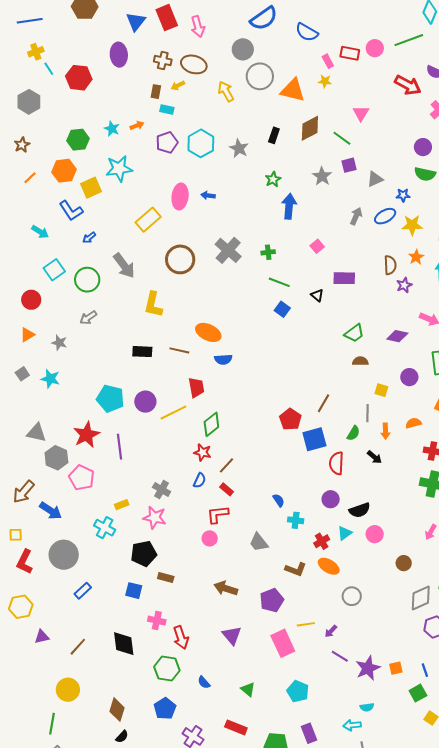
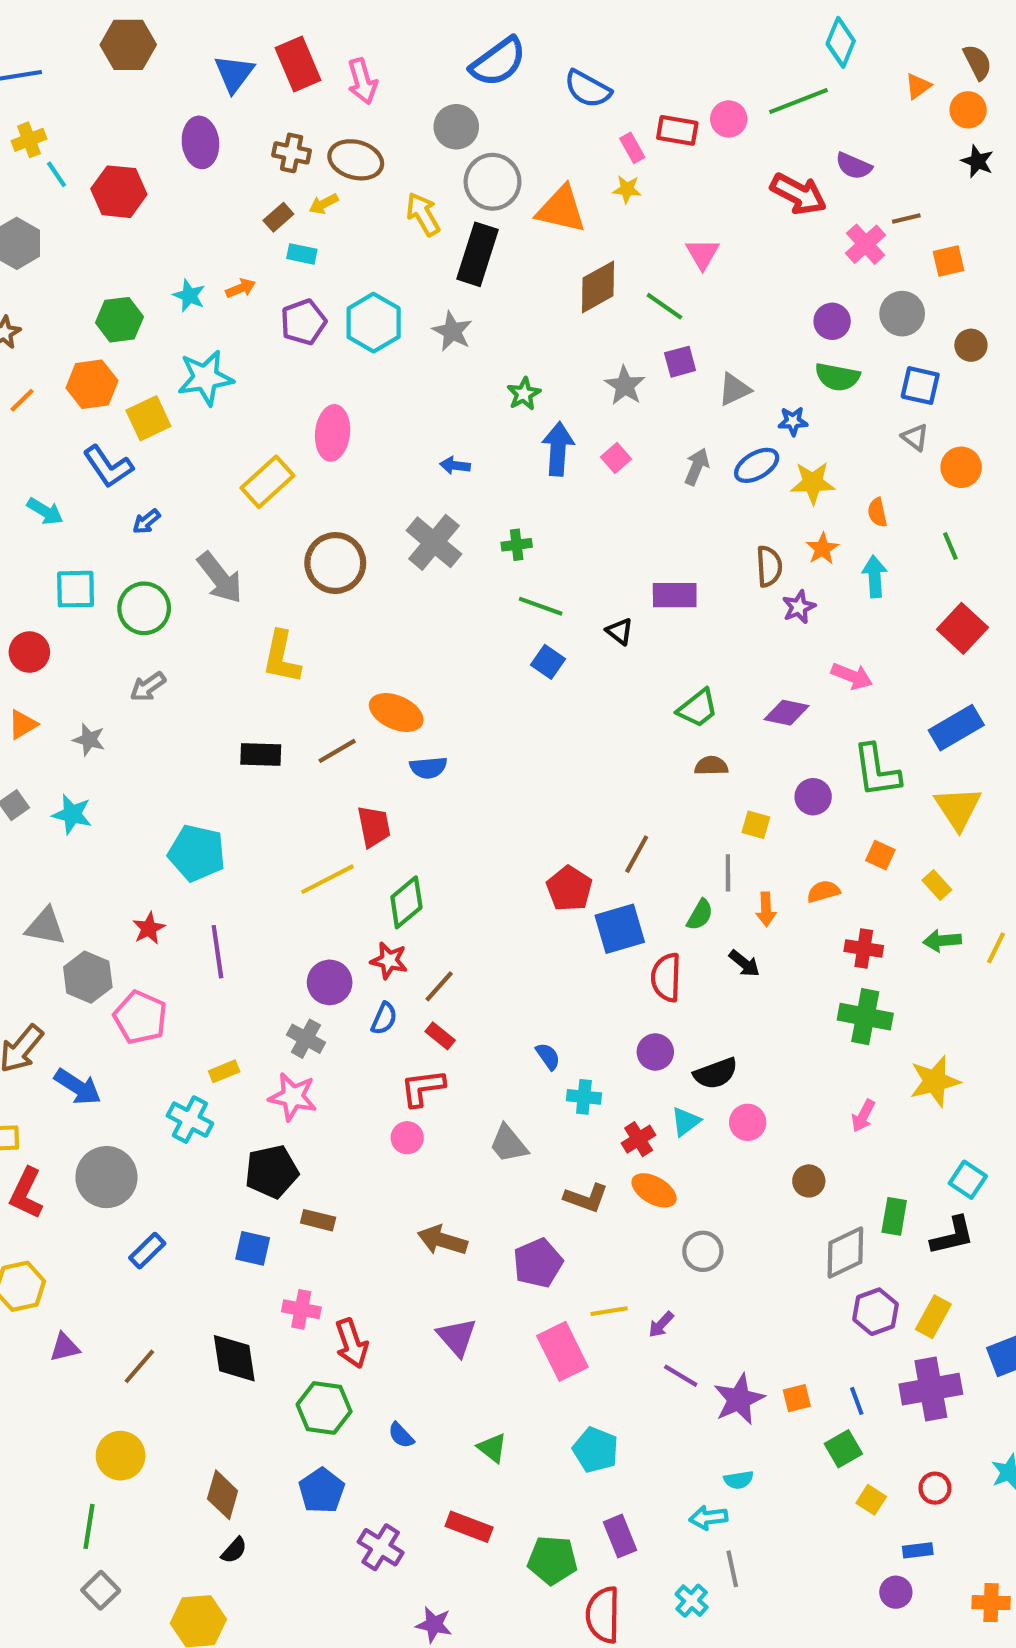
brown rectangle: (156, 92) -> (278, 217), turned 40
black rectangle: (274, 135) -> (478, 254), moved, size x1.8
blue arrow: (208, 195) -> (455, 465), moved
pink square: (317, 246) -> (616, 458), moved
cyan square: (54, 270) -> (76, 589), turned 35
brown line: (179, 350) -> (337, 751), turned -42
purple circle: (145, 402) -> (330, 982), moved
red star: (86, 435) -> (149, 928), size x0.6

